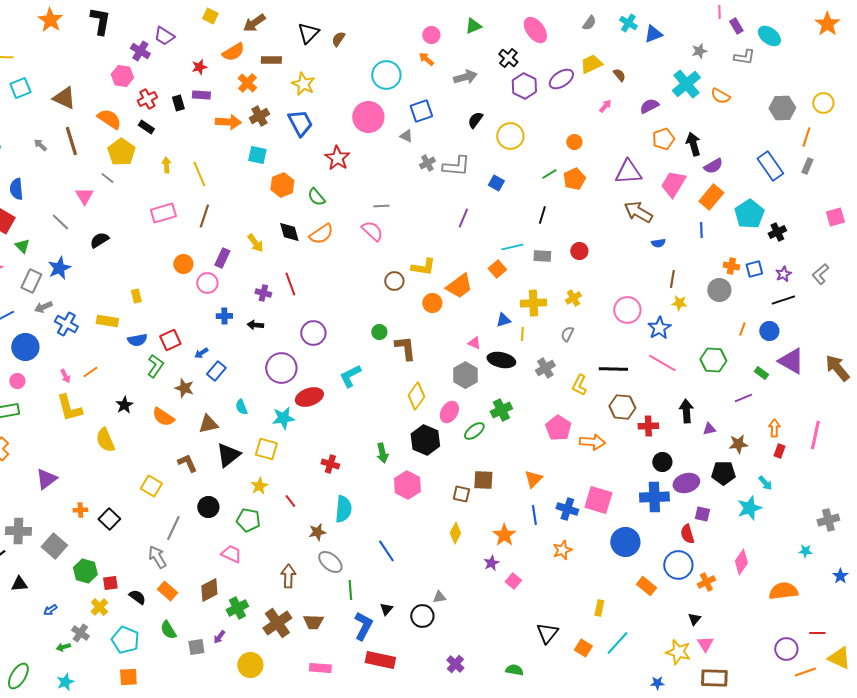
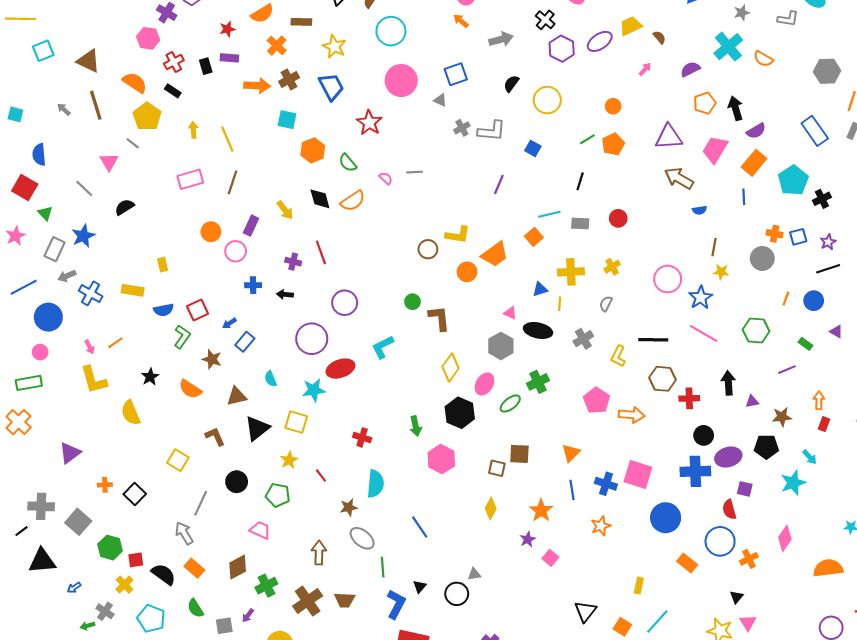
cyan circle: (386, 75) -> (391, 31), moved
pink semicircle: (372, 231) -> (386, 178), moved, size x0.6
purple triangle: (791, 361) -> (836, 332), size x0.5
black triangle: (19, 584) -> (42, 561), size x1.6
black semicircle: (137, 597) -> (164, 574), size x1.4

